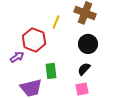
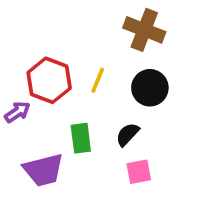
yellow line: (56, 22) -> (98, 80), moved
black semicircle: (84, 69) -> (128, 134), moved

